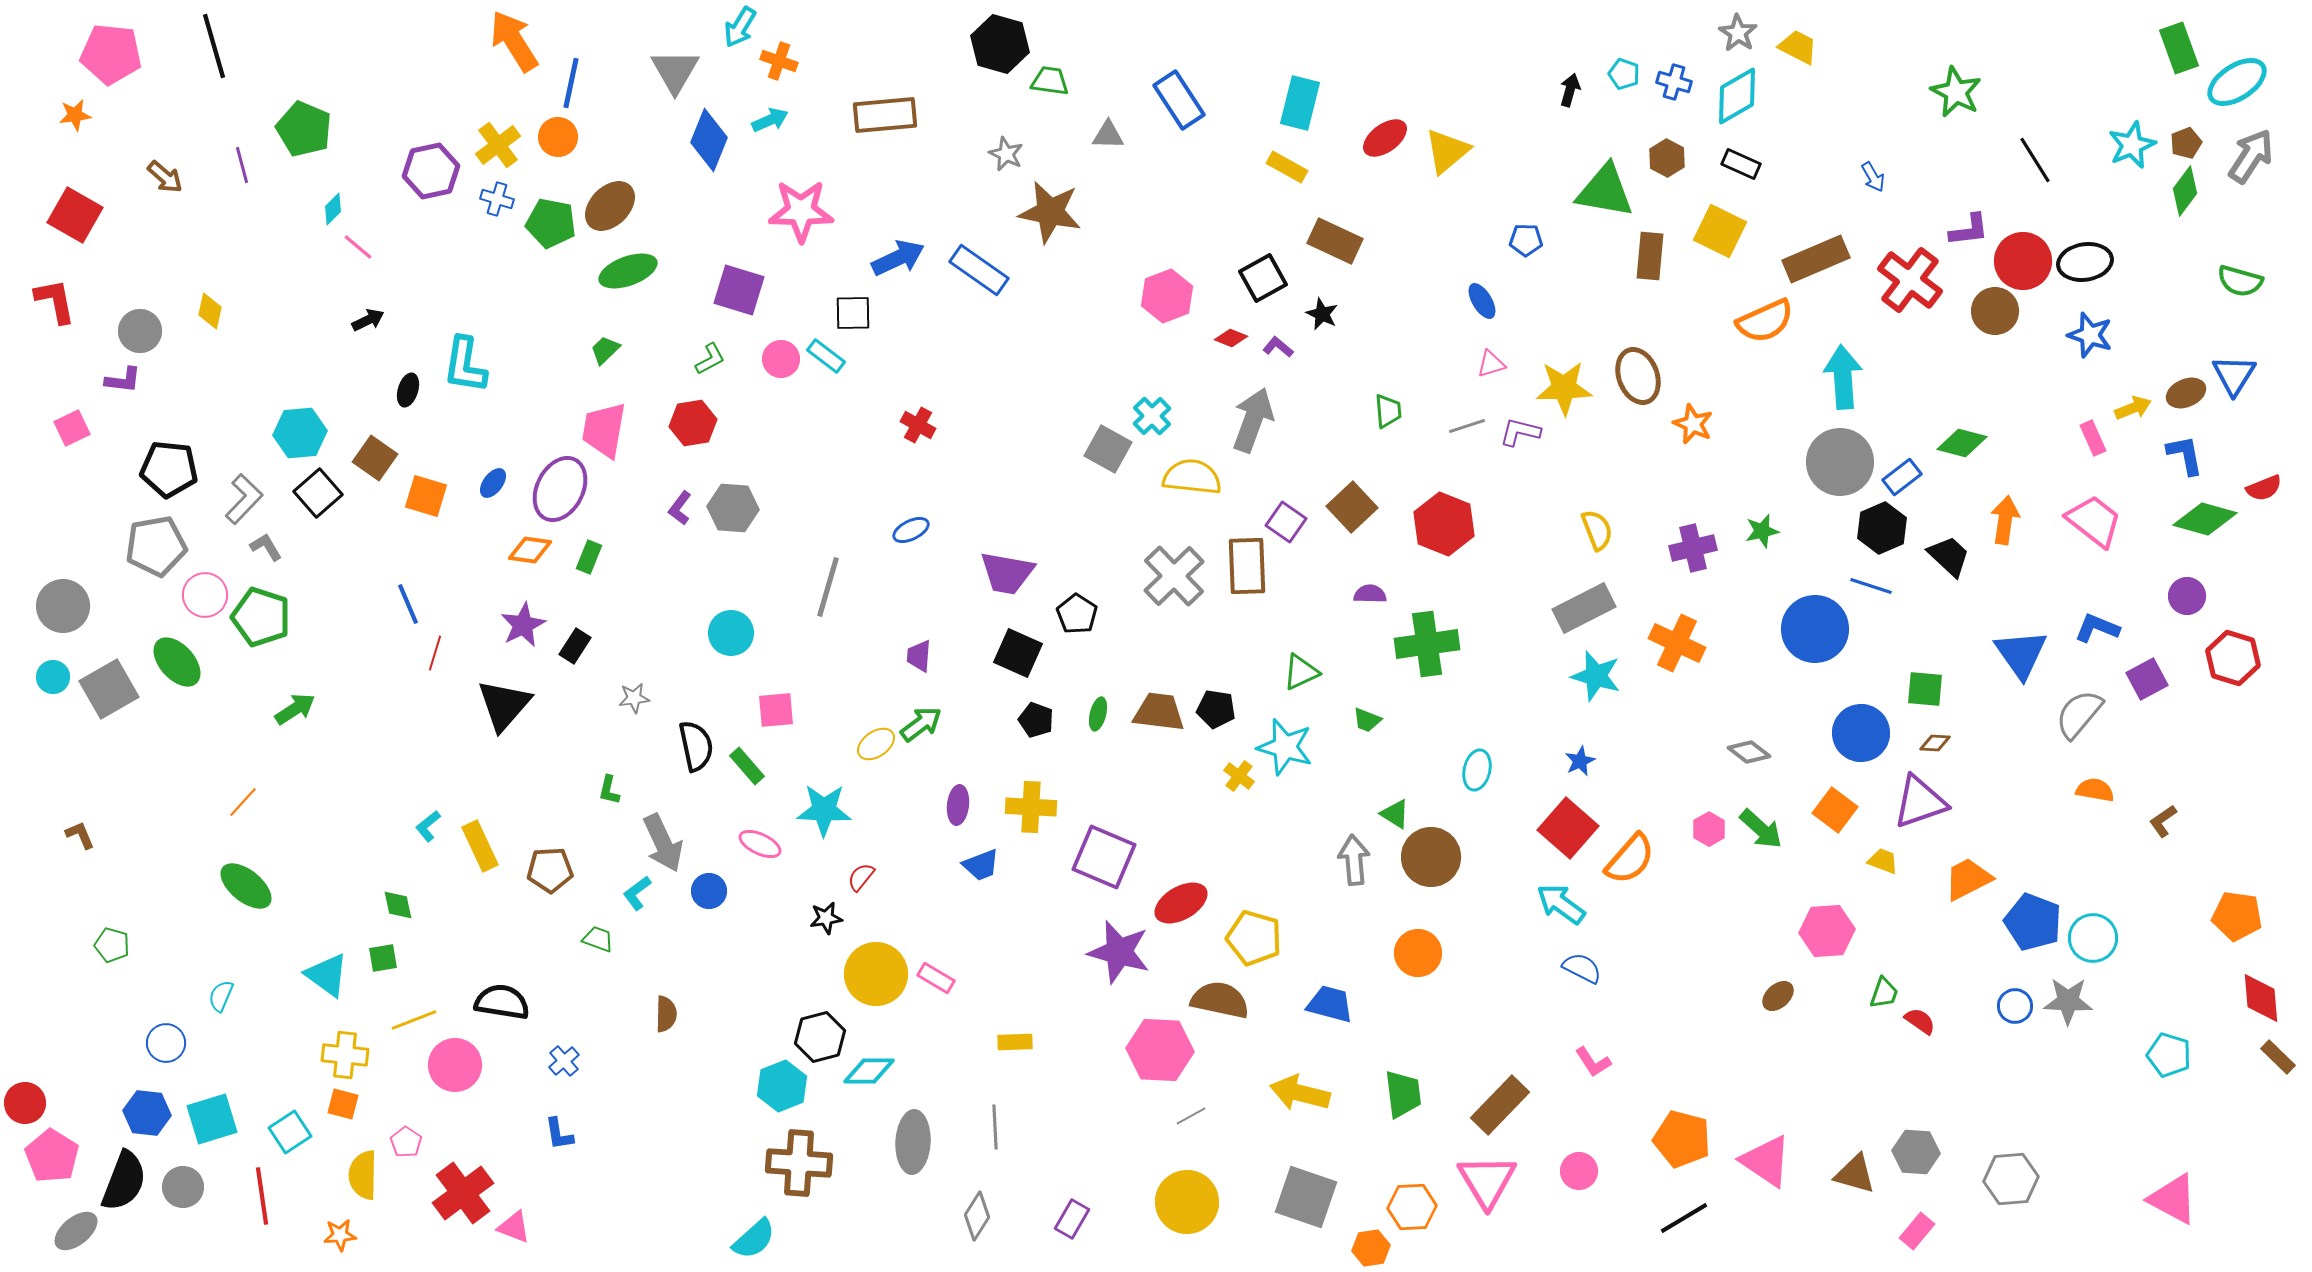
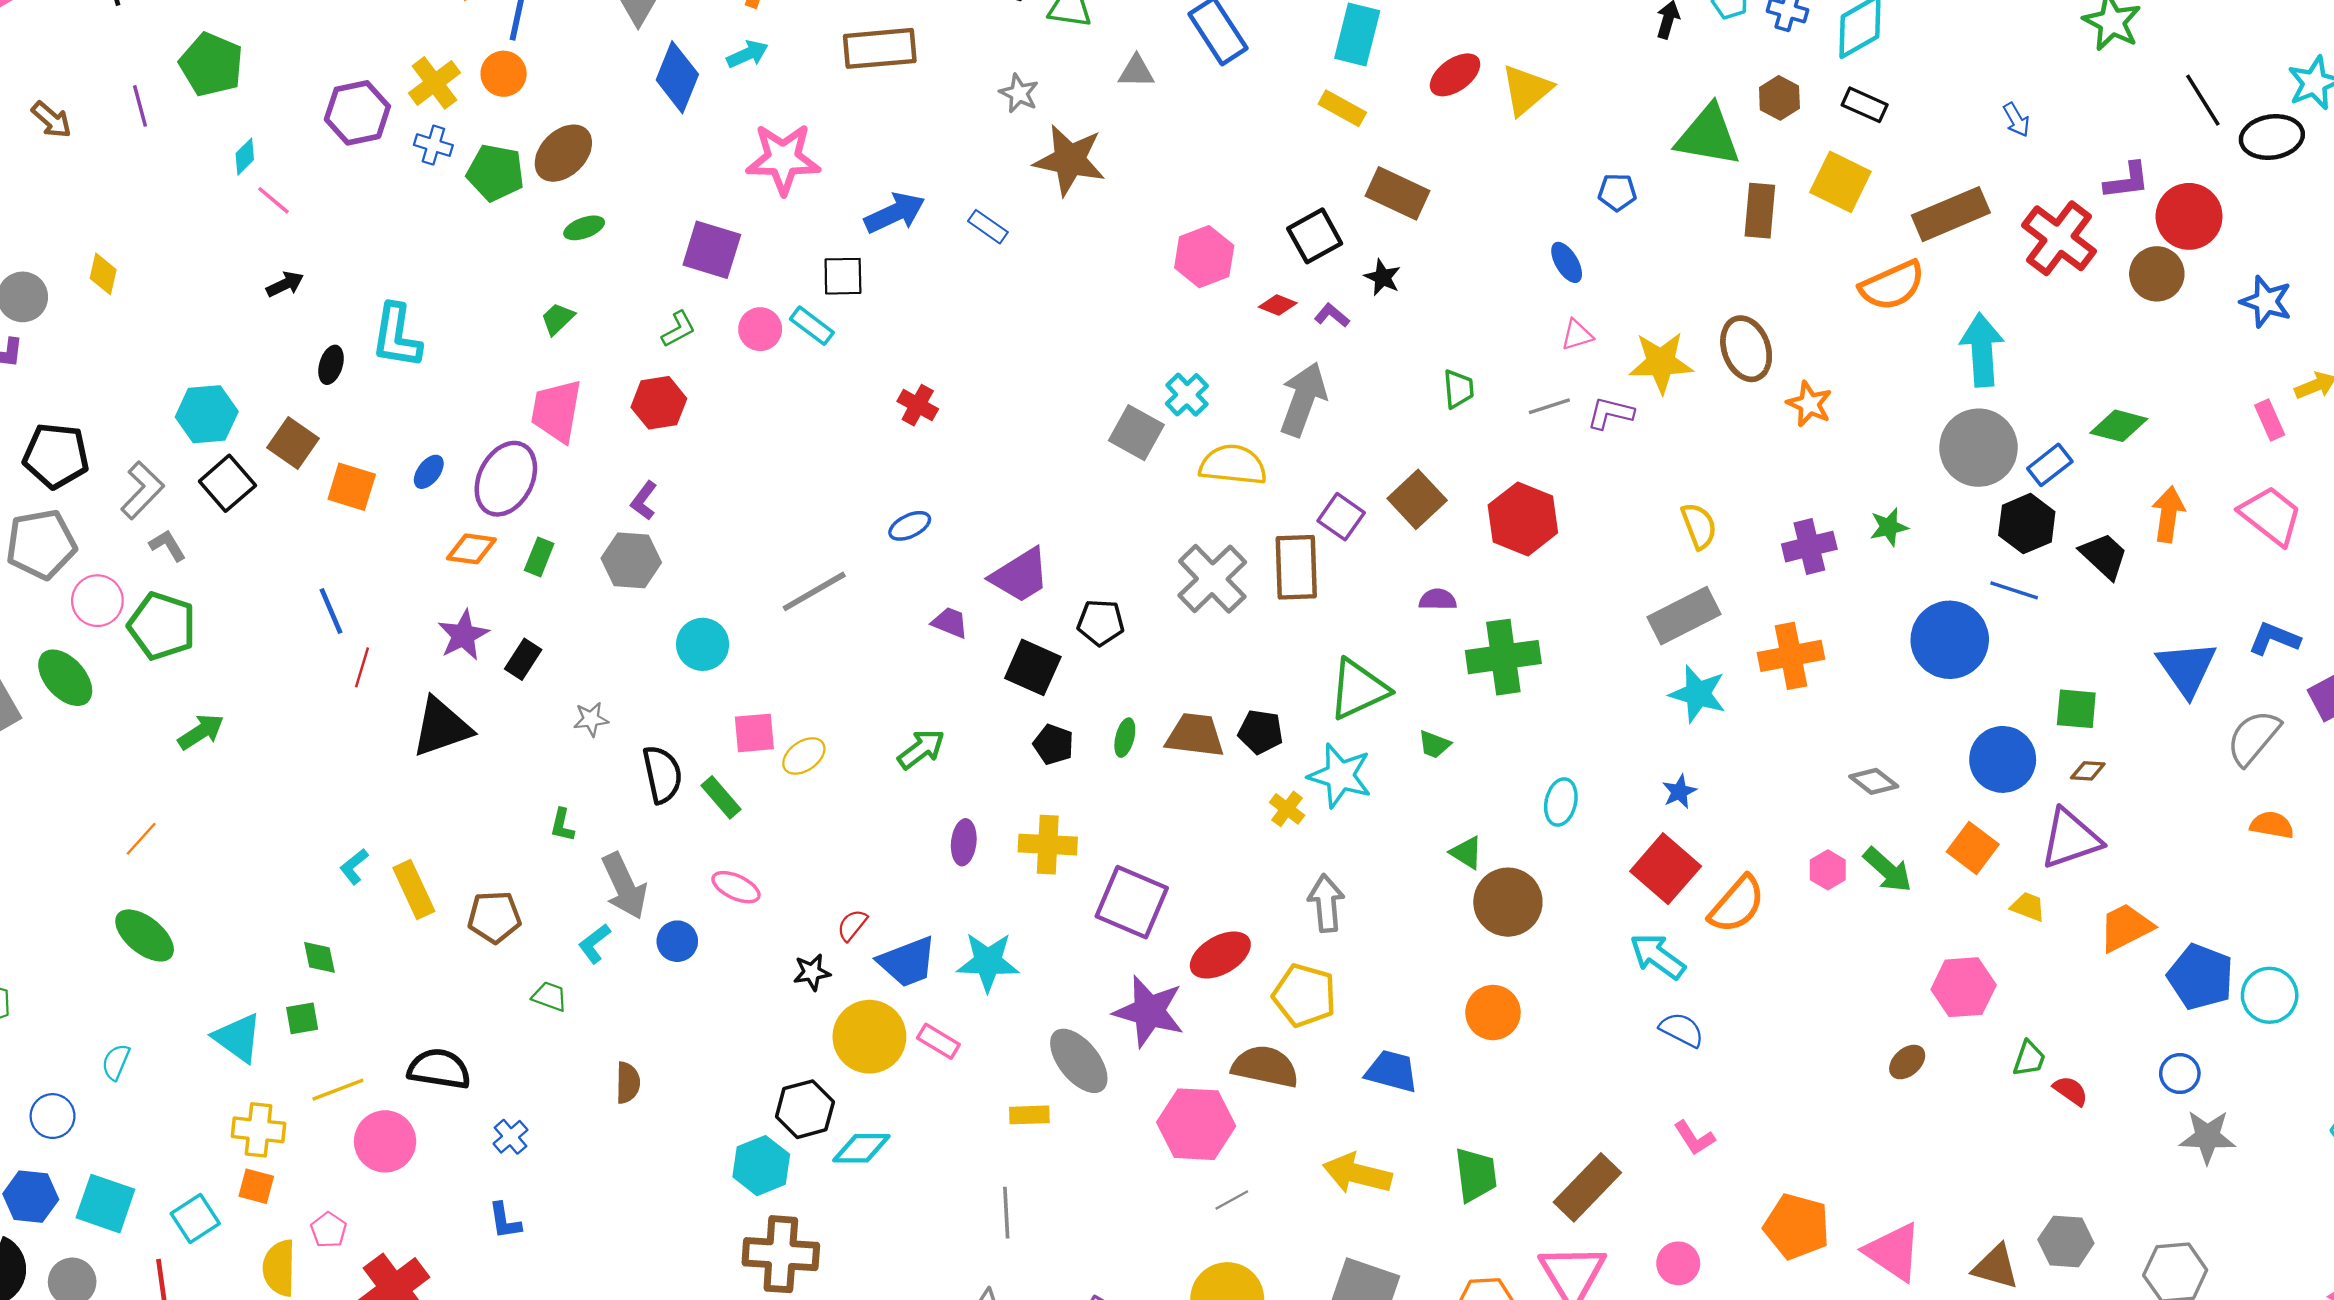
black ellipse: (2085, 262) -> (2272, 137), moved
blue rectangle: (979, 270) -> (988, 227), size x0.6
green ellipse: (628, 271) -> (584, 228), size x0.6
gray hexagon: (733, 508) -> (631, 560), moved
purple trapezoid: (1007, 573) -> (1020, 575), turned -42
gray line: (828, 587) -> (814, 591), turned 44
black pentagon: (1077, 614) -> (1101, 623), turned -30
orange cross: (1677, 643) -> (1791, 656), turned -36
purple trapezoid: (919, 656) -> (950, 623), moved, turned 108
green triangle: (1301, 672) -> (1358, 689), size x1.5
black triangle: (504, 705) -> (441, 727), turned 30
yellow ellipse: (876, 744) -> (804, 756), moved
cyan star: (824, 810) -> (988, 962), moved
gray arrow: (1354, 860) -> (1326, 903), moved
blue trapezoid: (981, 865) -> (907, 962), moved, size x1.4
gray star: (2068, 1001) -> (2207, 1137), moved
cyan square: (212, 1119) -> (105, 1204), turned 36
gray ellipse: (913, 1142) -> (1079, 1061), moved, turned -42

